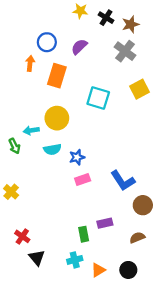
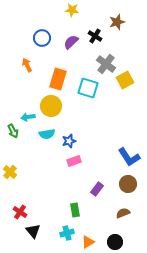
black cross: (106, 18) -> (95, 36), moved
gray cross: (125, 51) -> (106, 64), moved
orange arrow: (30, 63) -> (27, 65), moved, turned -32
orange rectangle: (57, 76) -> (58, 79), moved
blue L-shape: (123, 181) -> (129, 157), moved
purple rectangle: (105, 223) -> (97, 189), moved, turned -40

